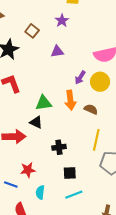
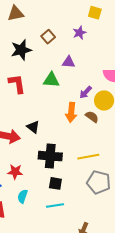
green triangle: (43, 103) -> (51, 80), moved
brown semicircle: (91, 109) -> (92, 117), moved
yellow line: (96, 140) -> (88, 157), turned 55
black cross: (59, 147) -> (50, 156), size x1.6

